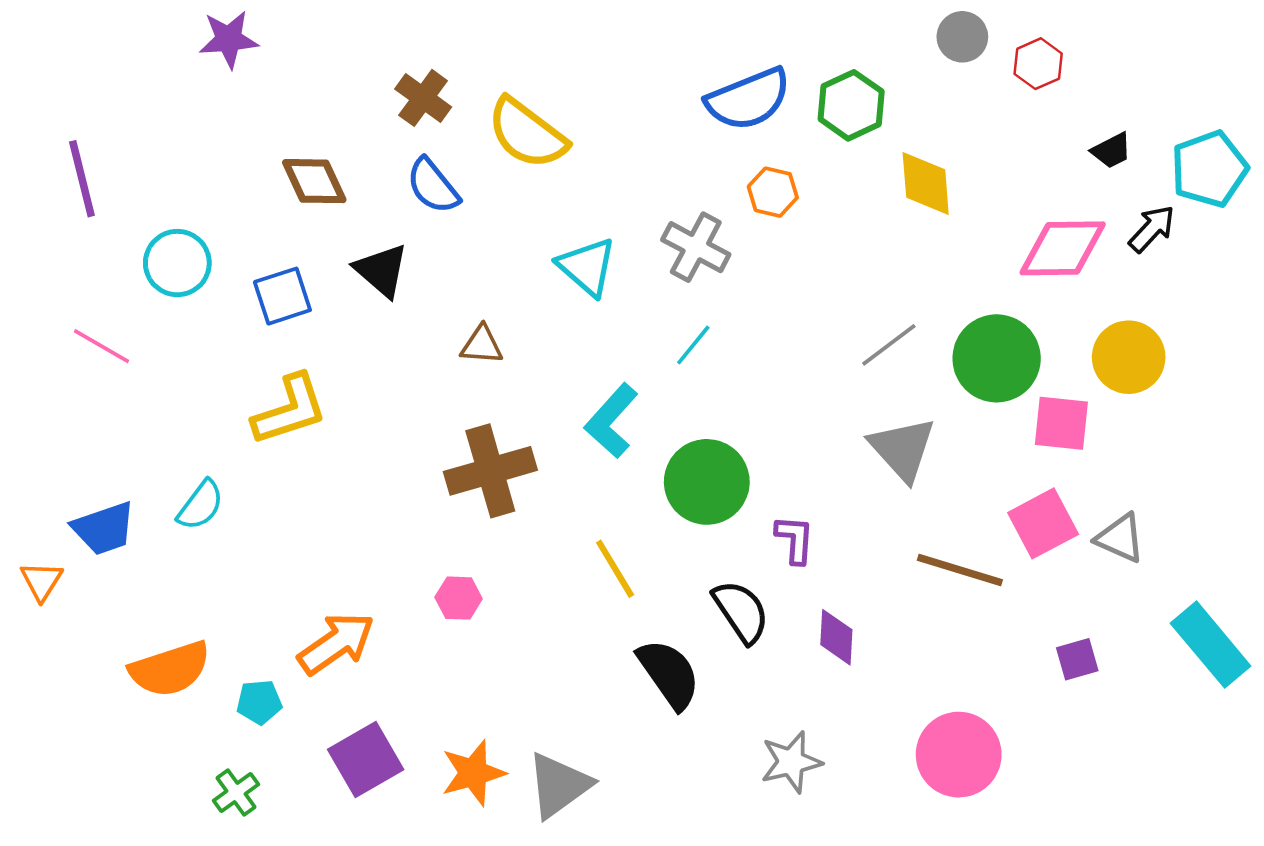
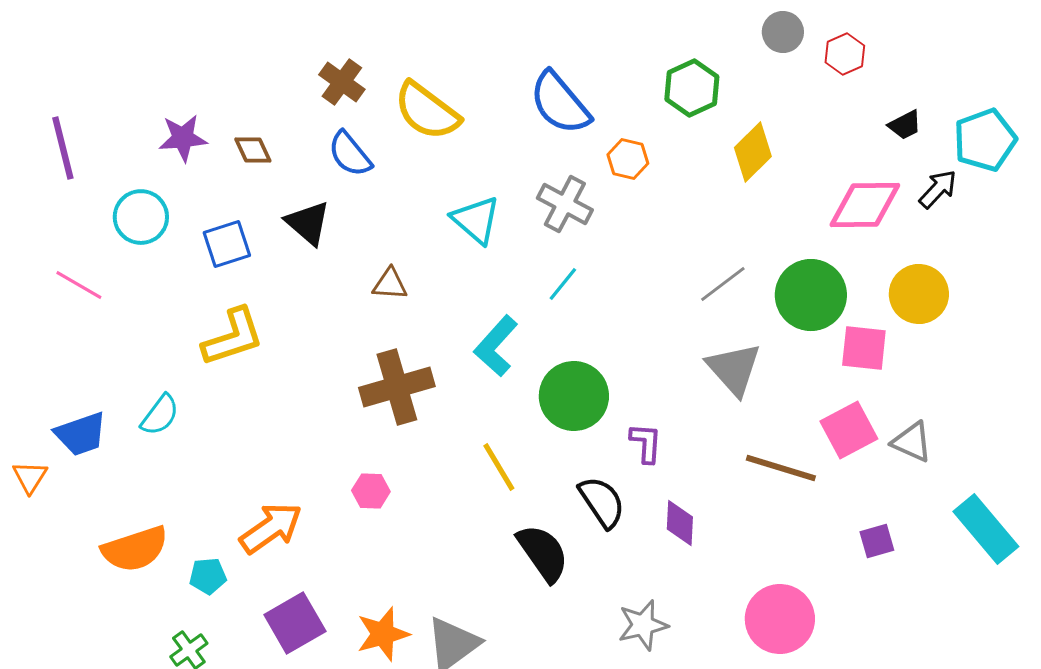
purple star: (229, 39) -> (183, 138), moved
blue semicircle: (748, 99) -> (560, 103), moved, turned 72
brown diamond: (314, 181) -> (253, 150), size x0.7
yellow diamond: (926, 184) -> (753, 152), turned 50

